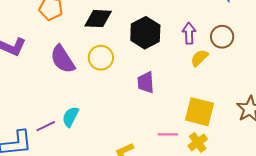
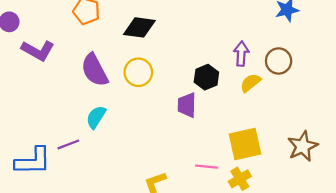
black hexagon: (145, 33) -> (206, 77), moved, size x0.7
yellow square: (200, 112) -> (245, 144), turned -32
cyan semicircle: (70, 117) -> (96, 117), moved

